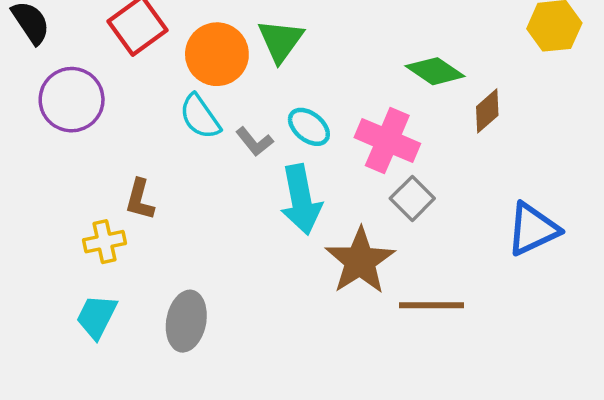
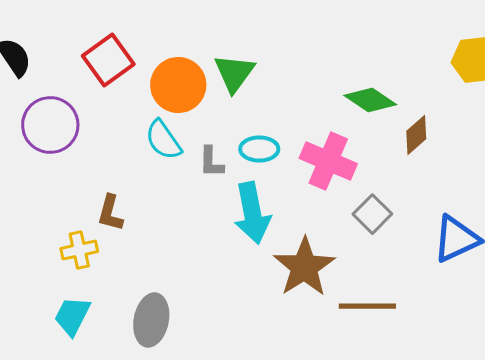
cyan ellipse: (309, 127) -> (259, 149), turned -39
gray L-shape: (254, 142) -> (211, 162), turned 40
gray square: (412, 198) -> (372, 214), moved

